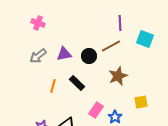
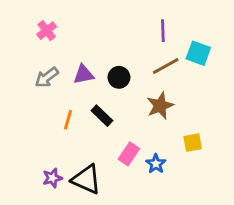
pink cross: (38, 23) -> (47, 31), turned 32
brown line: (111, 46) -> (166, 66), moved

